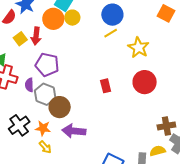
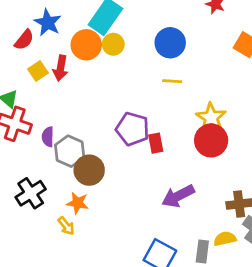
yellow line: (111, 33) -> (172, 81), moved, turned 32
yellow star: (139, 48) -> (211, 118), moved
purple pentagon: (47, 65) -> (133, 129), moved
orange star: (43, 128) -> (78, 203), moved
purple arrow: (74, 131) -> (178, 196), moved, turned -35

